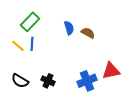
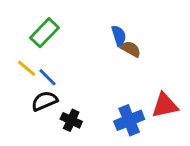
blue semicircle: (69, 28) -> (119, 36), moved
blue line: (32, 44) -> (47, 77), moved, turned -48
black semicircle: (20, 81) -> (45, 101), moved, turned 126

